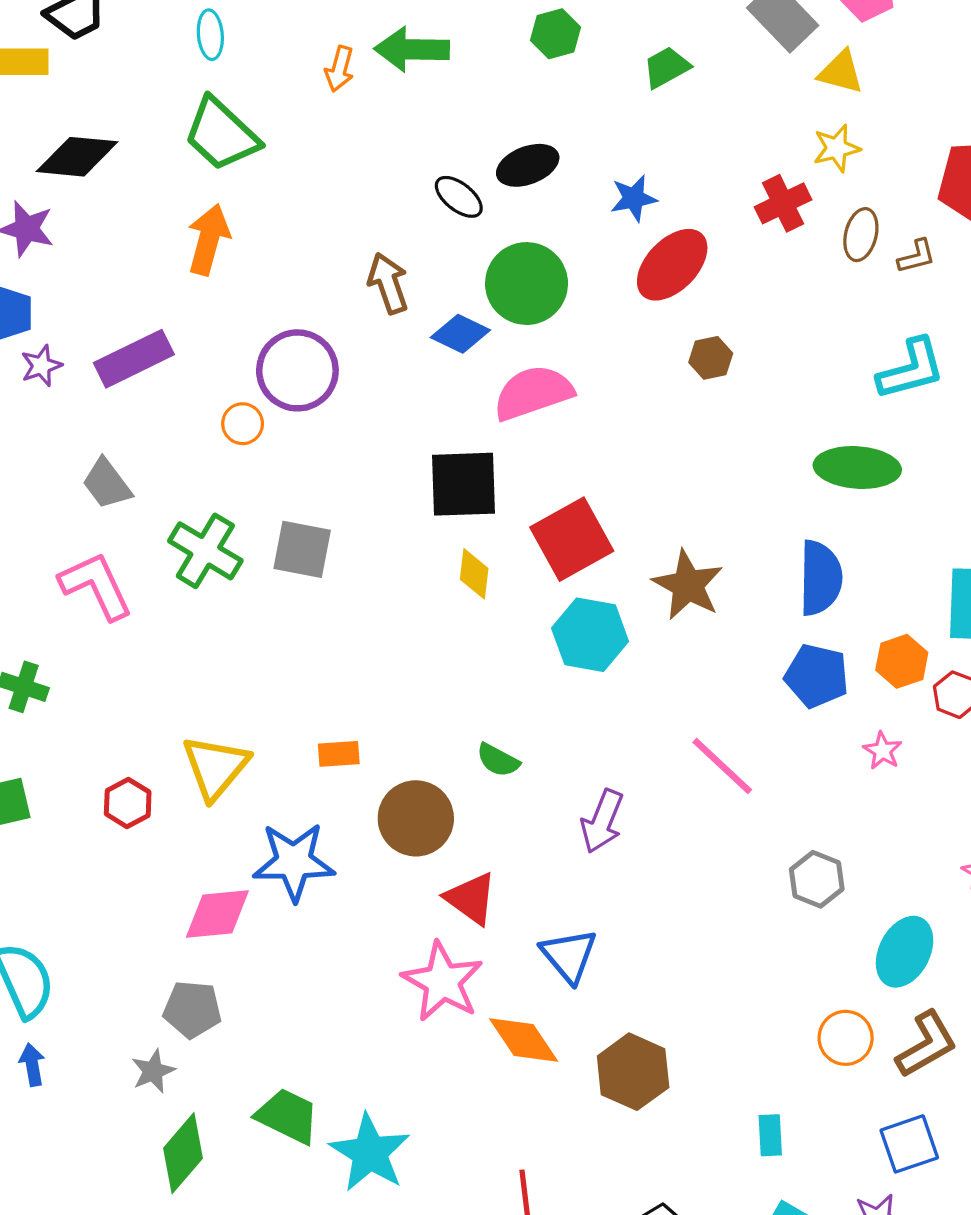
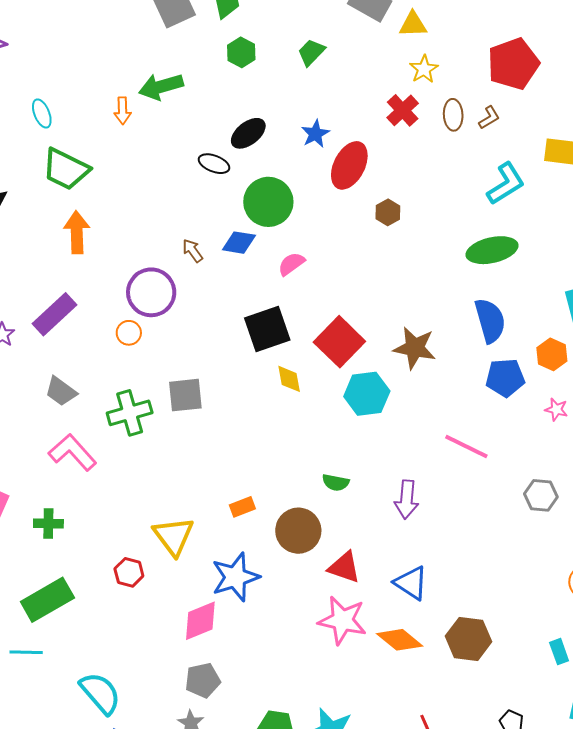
brown arrow: (388, 283) -> (193, 251), moved, size x0.7
pink semicircle: (533, 393) -> (291, 264), size x0.6
green cross: (205, 551) -> (130, 413), turned -30

